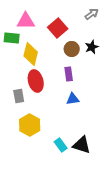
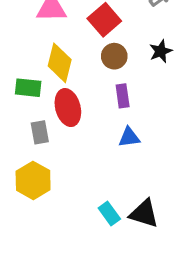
green rectangle: (12, 38) -> (28, 88), moved
brown circle: (72, 49) -> (114, 56), moved
yellow hexagon: (30, 125) -> (33, 180), moved

